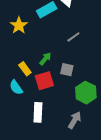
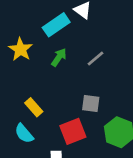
green arrow: (45, 59) -> (59, 57), moved
red square: (44, 81) -> (73, 131), moved

